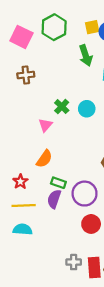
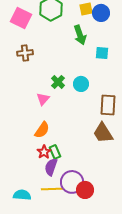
red star: (20, 182) -> (44, 152), moved
green rectangle: (58, 183) -> (55, 152), turned 48
purple circle: (85, 194) -> (72, 182), moved
yellow line: (24, 205) -> (52, 189), moved

